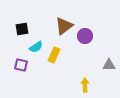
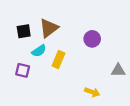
brown triangle: (64, 26) -> (49, 28), moved
yellow arrow: (85, 85) -> (92, 92), turned 112

